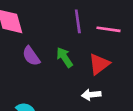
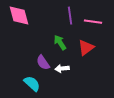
purple semicircle: (31, 56) -> (43, 63), moved
white arrow: (91, 95) -> (62, 69), moved

